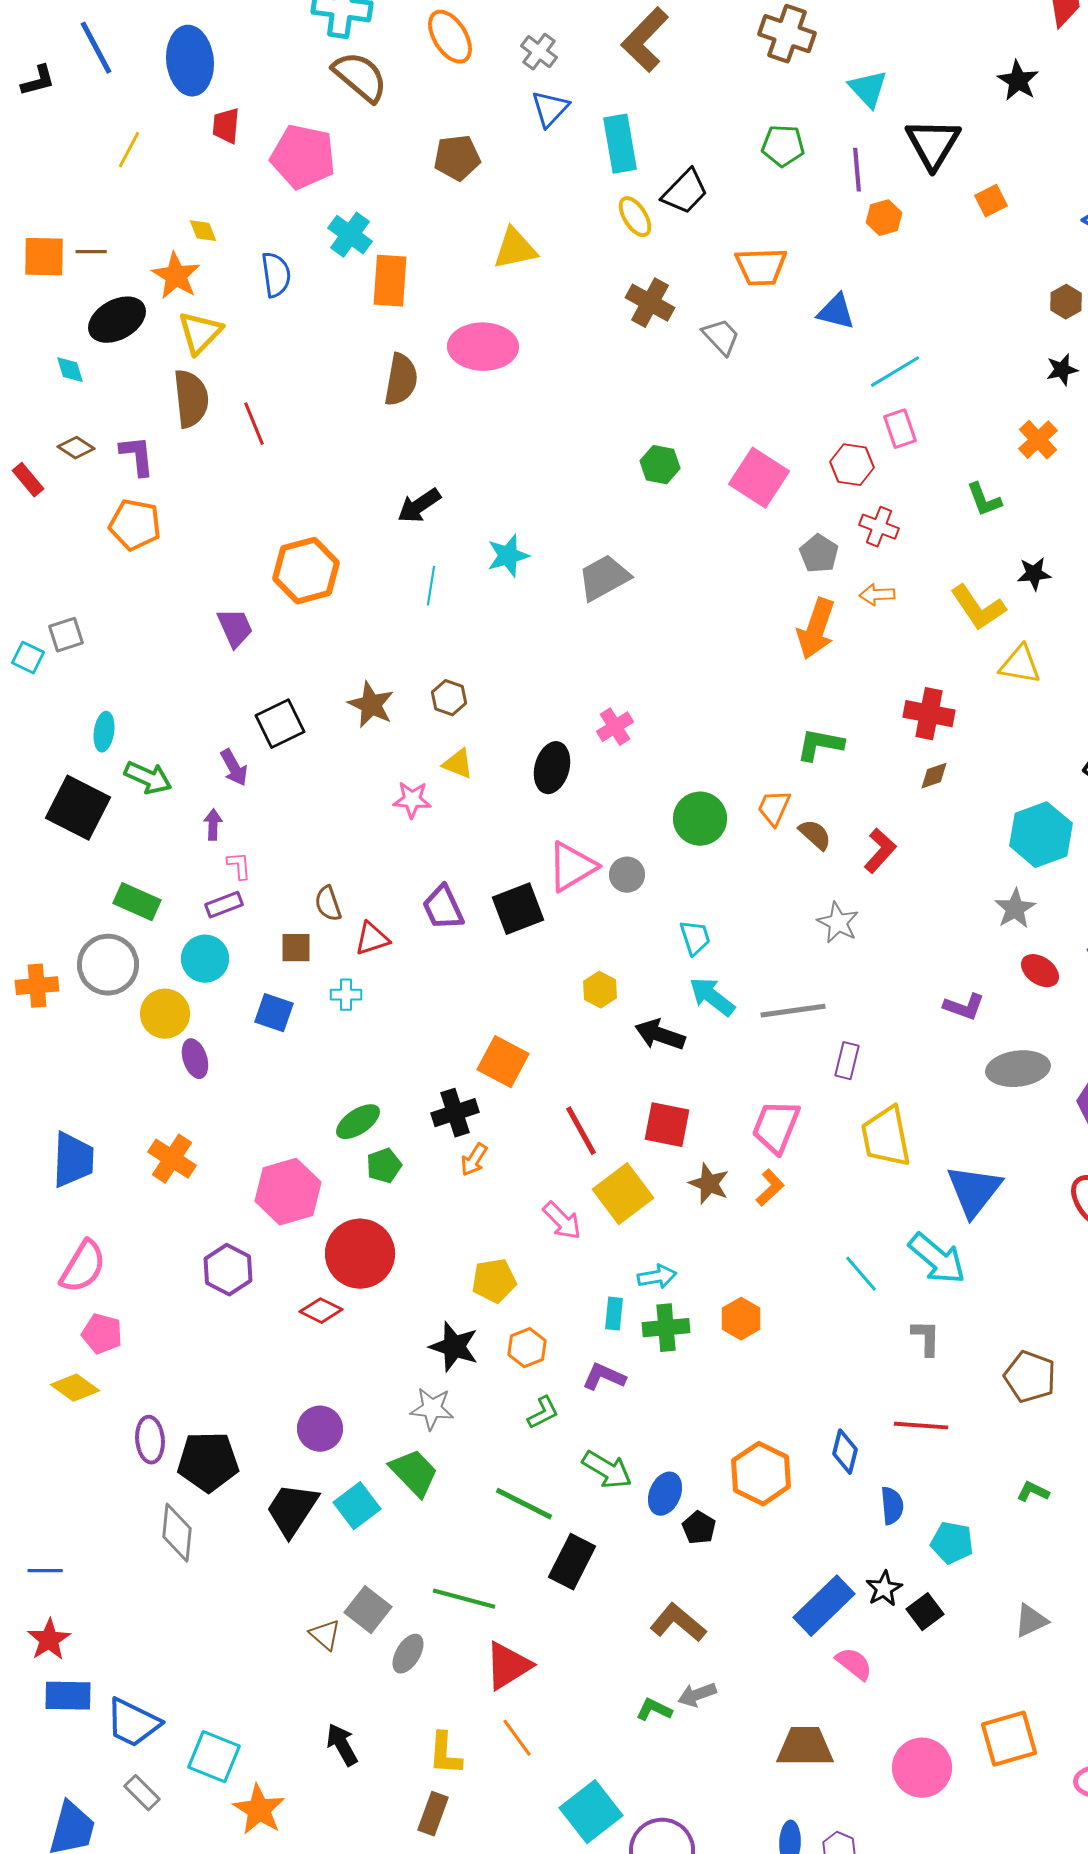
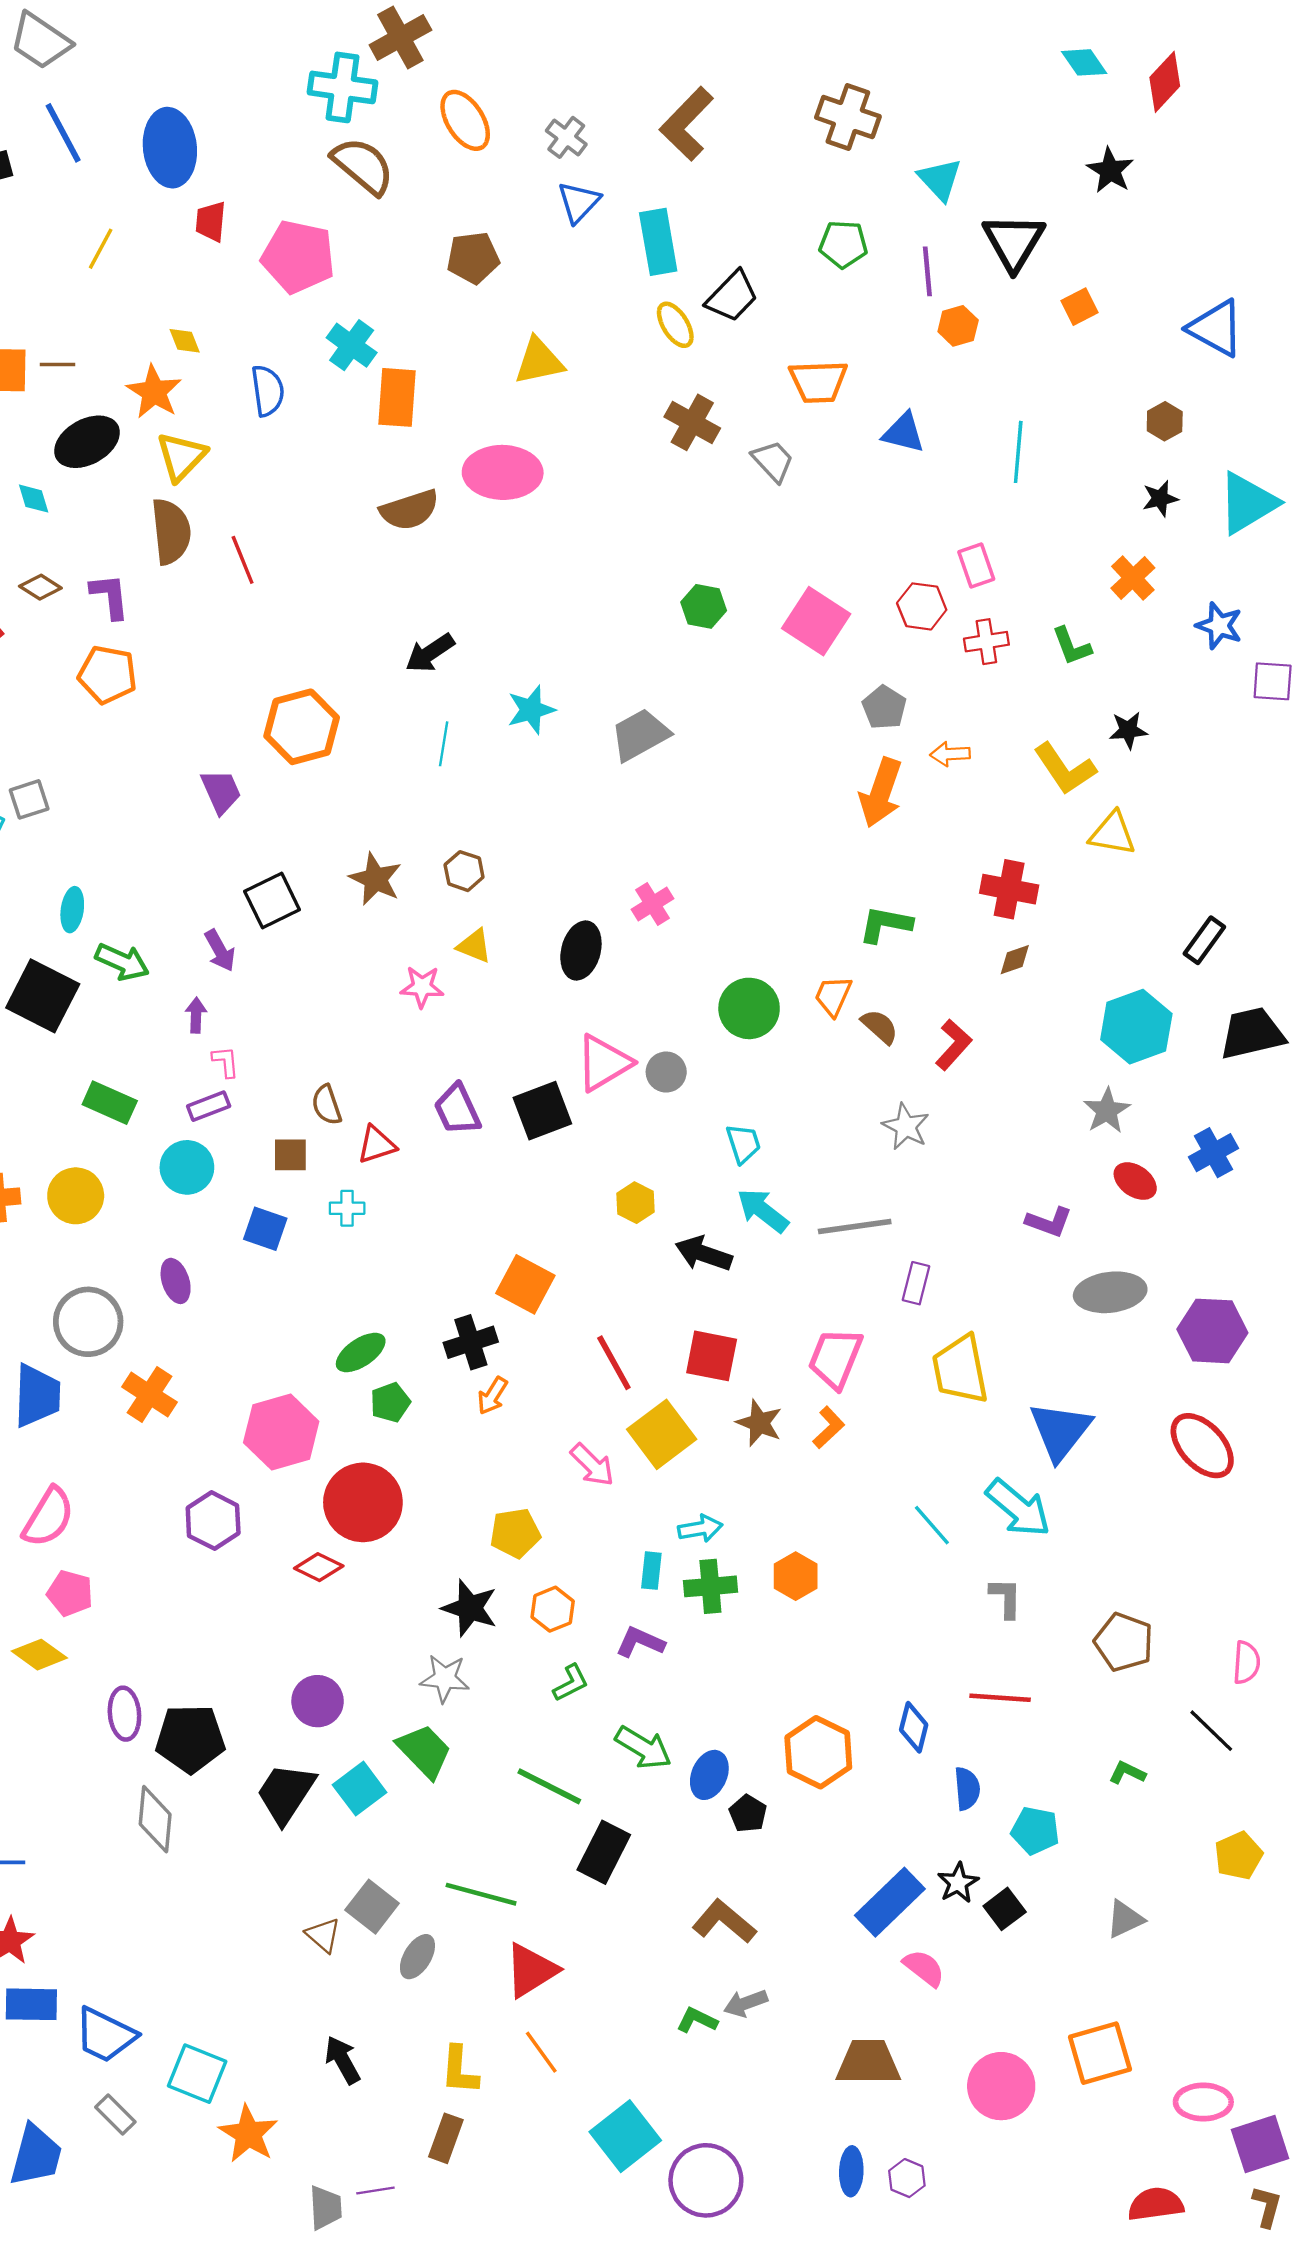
cyan line: (895, 372) -> (1018, 452), moved, turned -54
brown semicircle: (401, 380) -> (410, 510), turned 62
red cross: (879, 527) -> (986, 642), moved, turned -30
gray circle: (108, 965) -> (88, 1322), moved
yellow circle: (165, 1014) -> (76, 1196), moved

